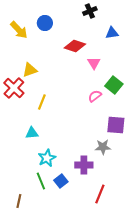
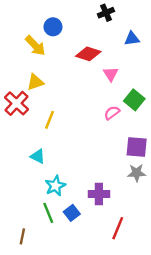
yellow arrow: (19, 30) -> (35, 46), moved
cyan triangle: (32, 133) -> (38, 156), turned 32
gray star: (103, 147) -> (137, 173), moved

